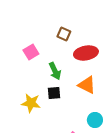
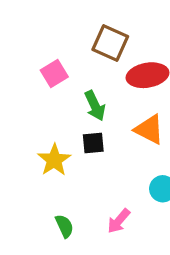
brown square: (64, 34) -> (110, 43), size x1.5
yellow star: (31, 103) -> (54, 160), turned 30

